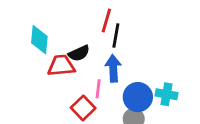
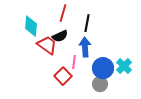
red line: (106, 20) -> (63, 13), moved
red trapezoid: (61, 66) -> (47, 45), turned 40
cyan cross: (166, 94) -> (124, 66), turned 35

